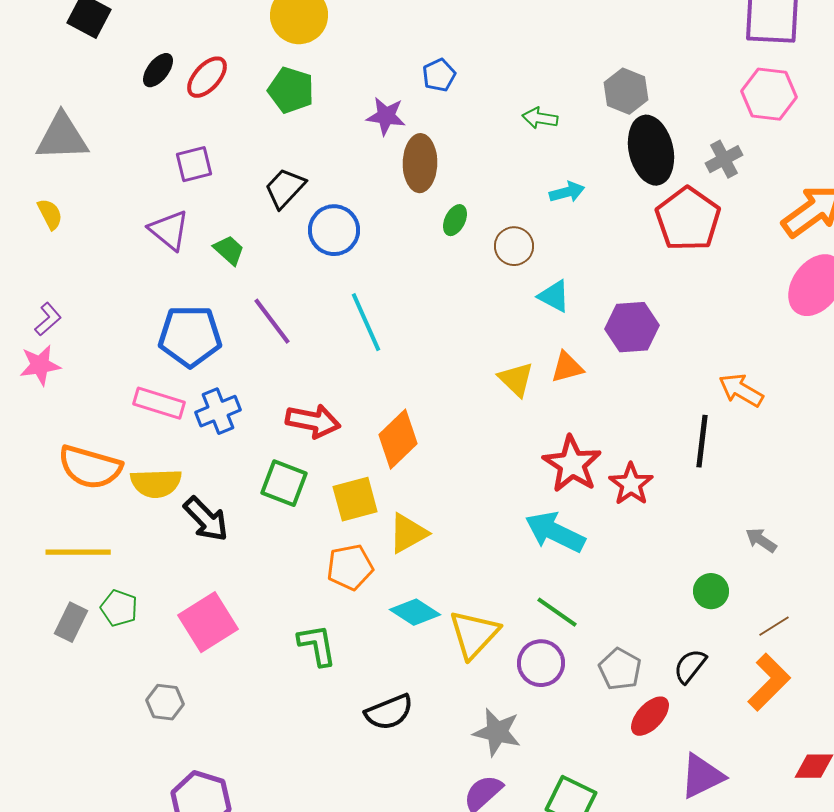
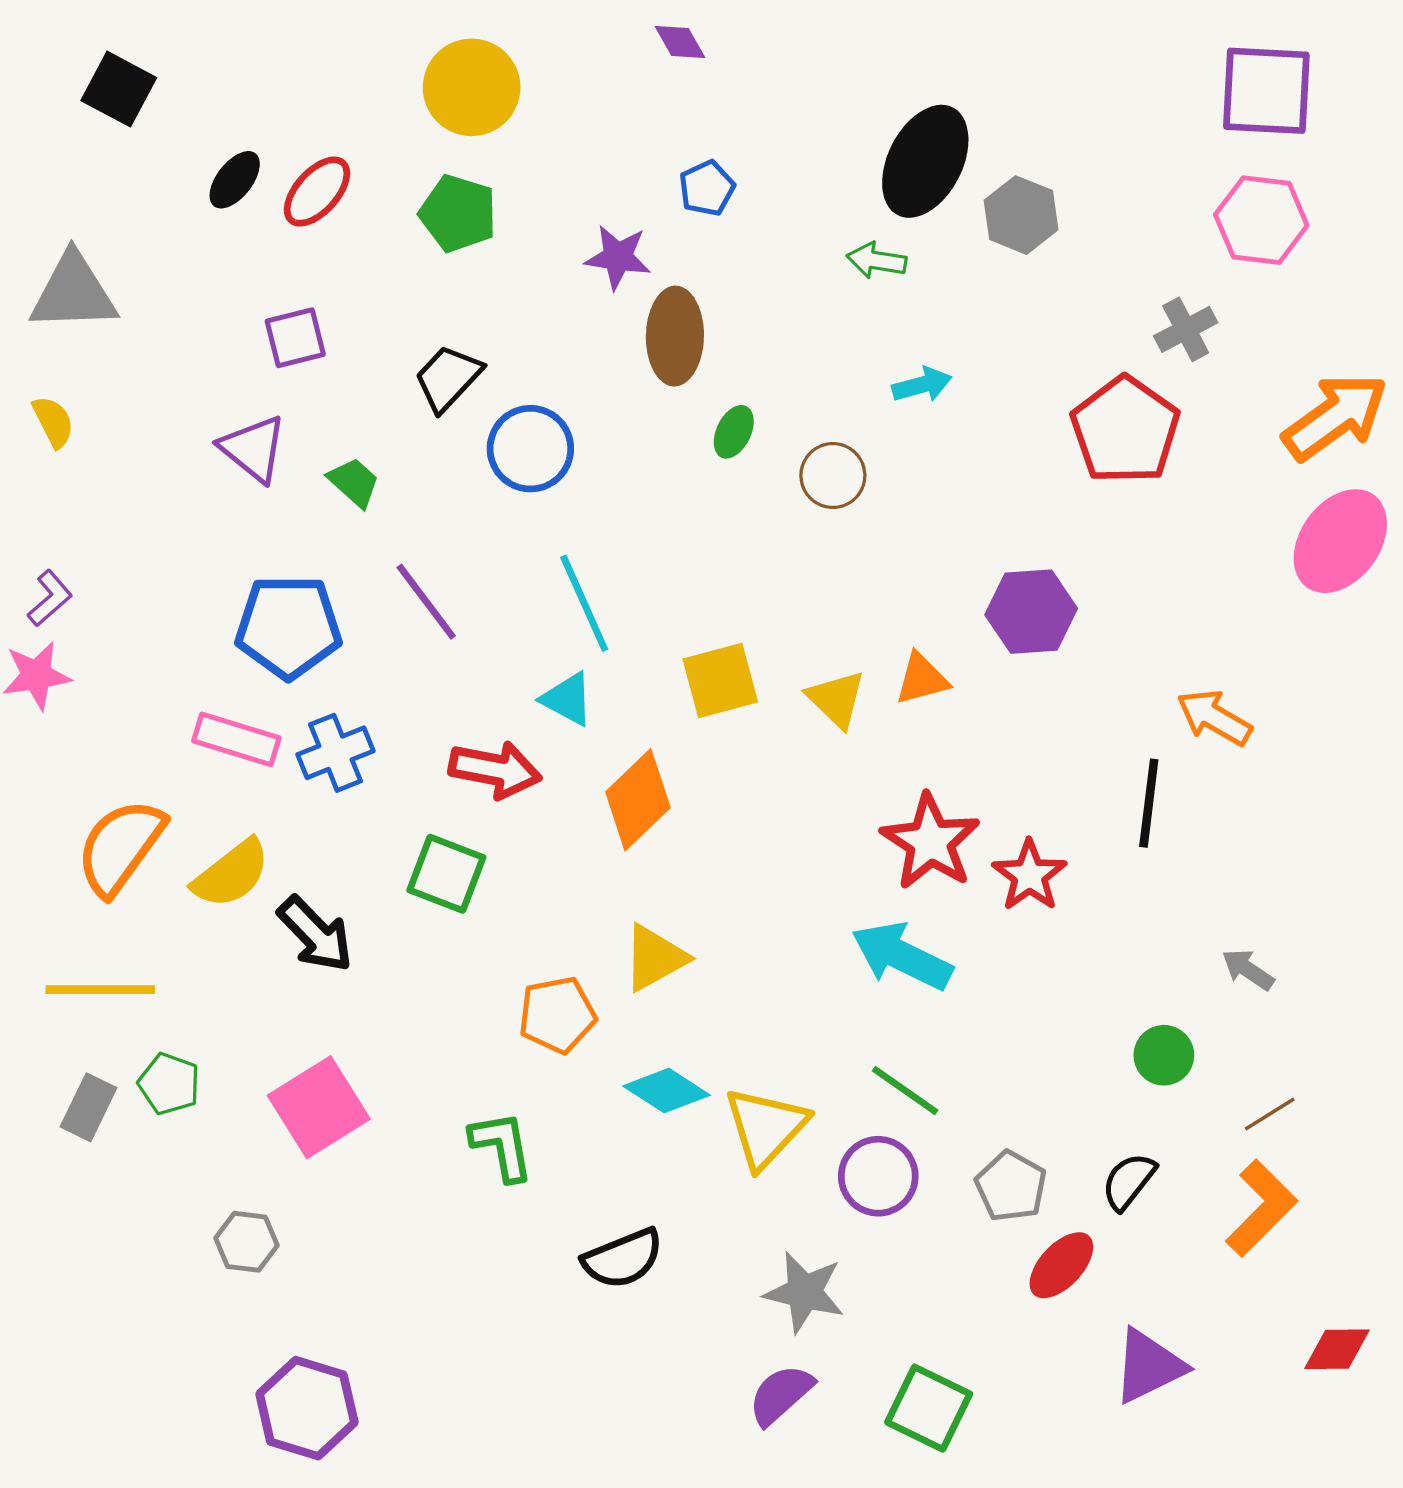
black ellipse: (651, 150) -> (925, 161), moved, turned 40
cyan triangle: (554, 296) -> (567, 699), moved
orange semicircle: (90, 467) -> (120, 847), turned 110
yellow semicircle: (156, 483) -> (231, 874), turned -36
yellow square: (355, 499) -> (720, 681), moved

